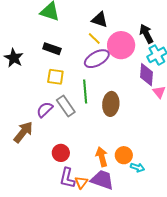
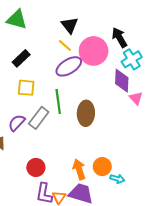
black triangle: (100, 20) -> (70, 25), turned 36
black rectangle: (52, 49) -> (21, 58), turned -60
gray rectangle: (66, 106) -> (39, 118), turned 75

